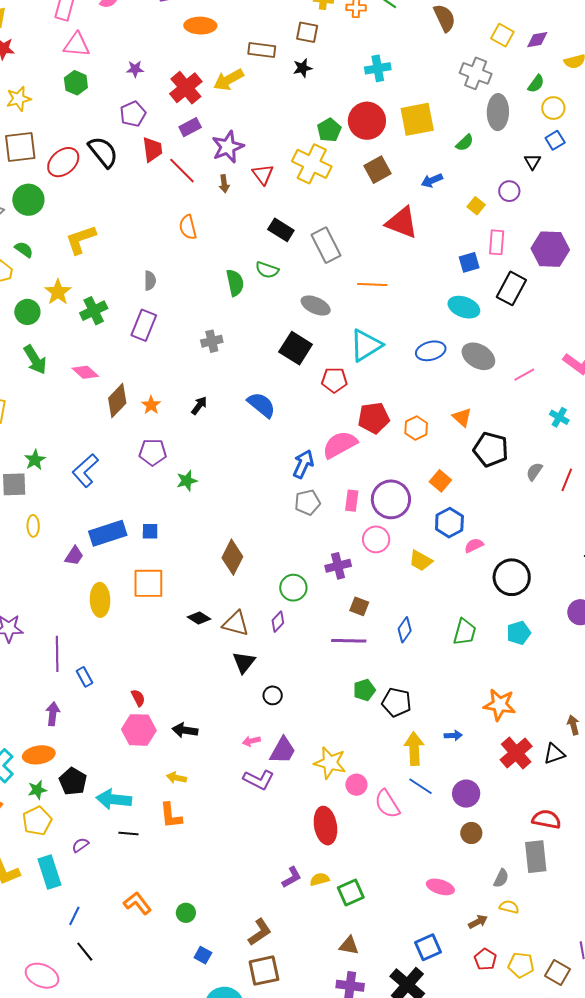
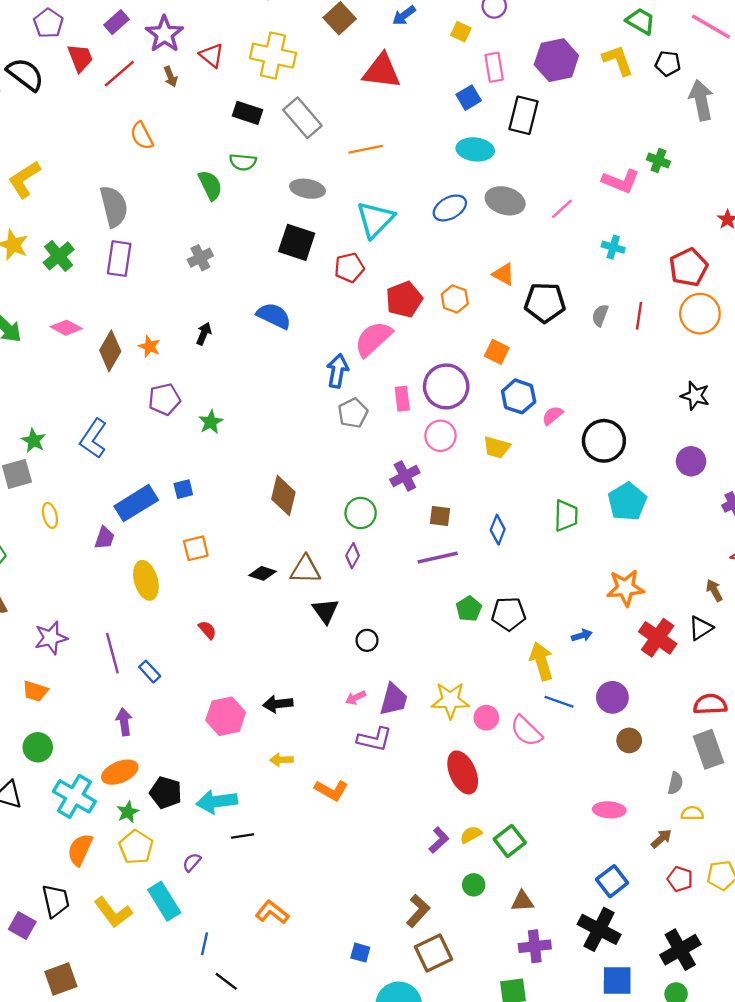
yellow cross: (312, 164) -> (273, 56), moved
red line: (182, 171) -> (119, 74), turned -72
gray semicircle: (150, 281) -> (114, 206), size x1.8
orange square: (148, 583) -> (196, 548), size x0.7
cyan pentagon: (519, 633) -> (627, 502), size x1.4
red semicircle: (138, 698) -> (207, 630), moved
orange L-shape: (171, 815) -> (331, 790), moved, turned -40
green circle: (186, 913) -> (474, 885), moved

